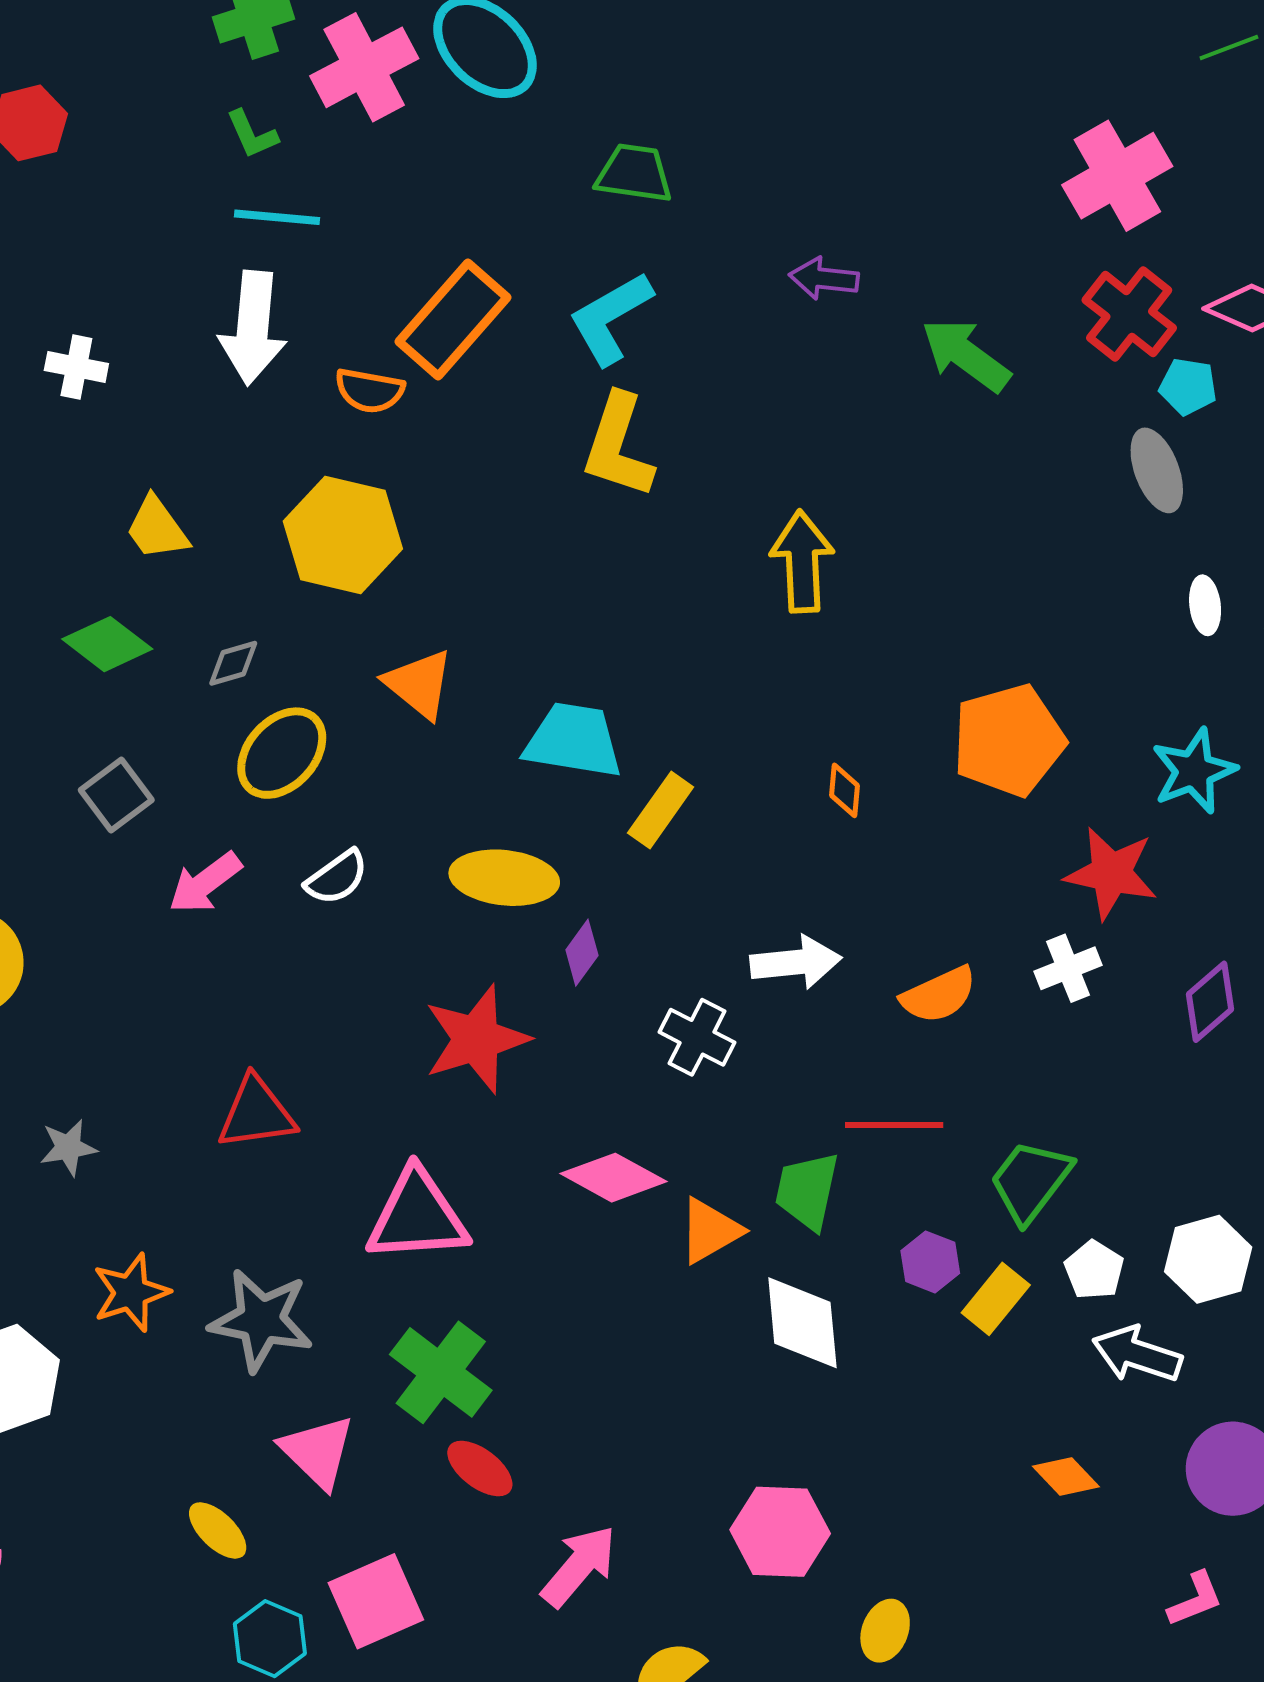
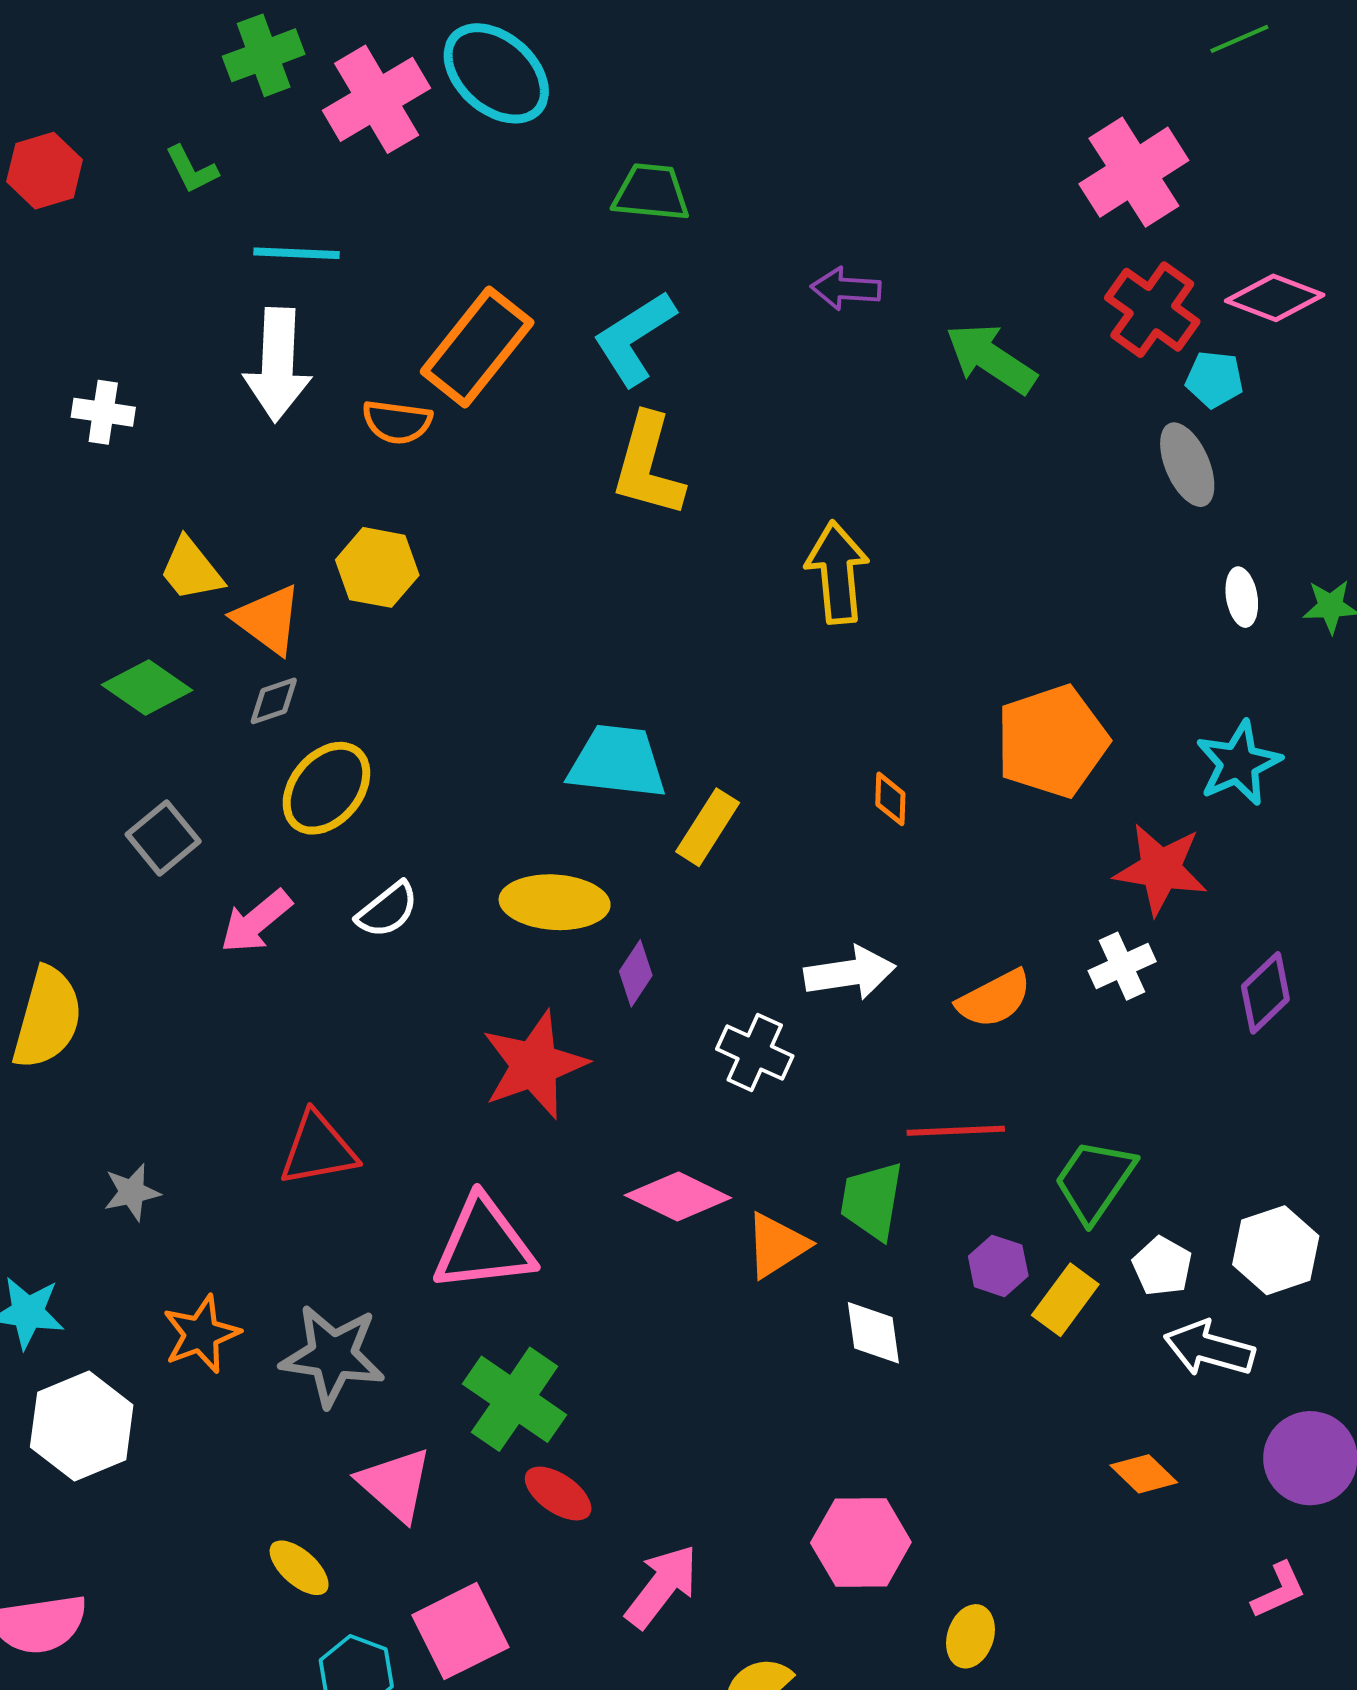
green L-shape: (252, 134) -> (192, 169), moved
yellow hexagon: (343, 535) -> (377, 567), size x0.7
orange triangle: (419, 684) -> (268, 620), moved
white diamond: (802, 1323) -> (873, 1333), size x0.7

